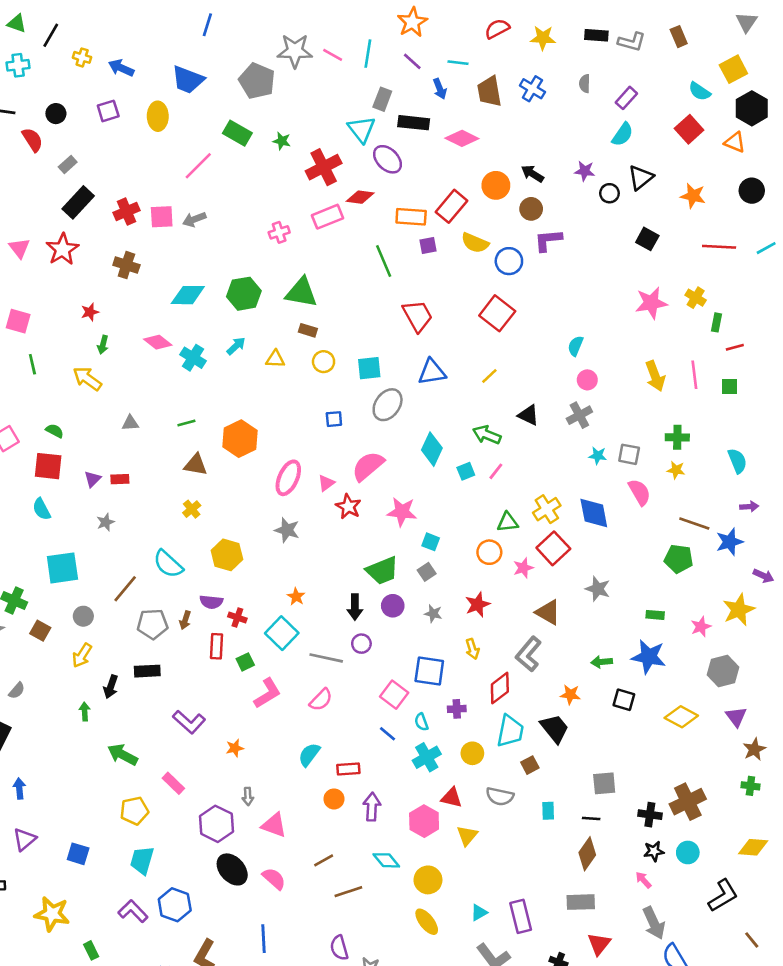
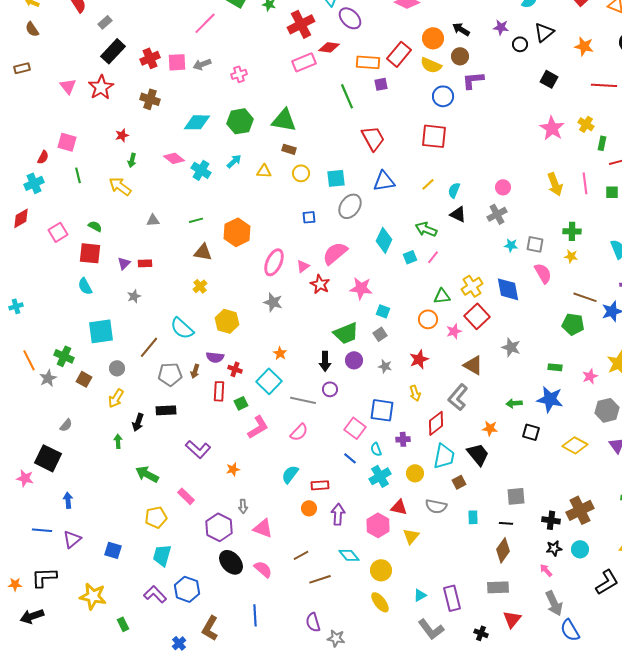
pink cross: (279, 232) -> (239, 74), moved
yellow semicircle: (475, 243) -> (431, 65), moved
pink star: (651, 303) -> (552, 128), turned -30
red square: (497, 313) -> (434, 136), turned -32
cyan semicircle: (576, 346) -> (454, 190), moved

